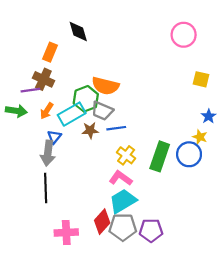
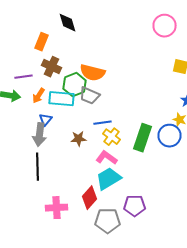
brown cross: (43, 79) -> (52, 67), moved
cyan rectangle: (72, 114) -> (62, 99), turned 35
blue line: (116, 128) -> (102, 123), moved
brown star: (90, 130) -> (78, 139), moved
gray pentagon: (123, 227) -> (108, 221), moved

